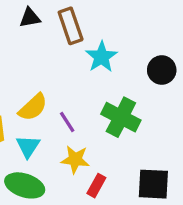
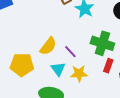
cyan triangle: (28, 146) -> (58, 69), moved
red rectangle: (96, 186) -> (108, 66), moved

